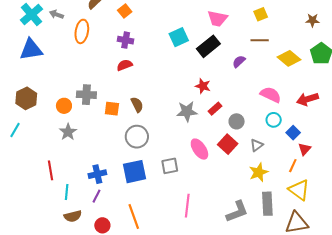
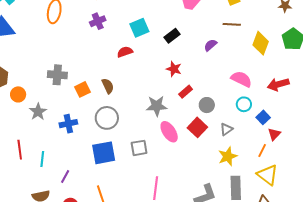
cyan square: (179, 37) -> (139, 28), moved
purple cross: (126, 40) -> (98, 21), turned -35
black rectangle: (208, 46) -> (172, 36), moved, size x0.7
yellow diamond: (289, 58) -> (261, 43), turned 70
red semicircle: (125, 65) -> (125, 52), moved
orange circle: (64, 106) -> (18, 94), moved
orange square: (112, 109) -> (82, 89), turned -35
gray star: (187, 112) -> (157, 106), moved
blue cross: (97, 174) -> (68, 124), moved
cyan line: (67, 192) -> (42, 159), moved

